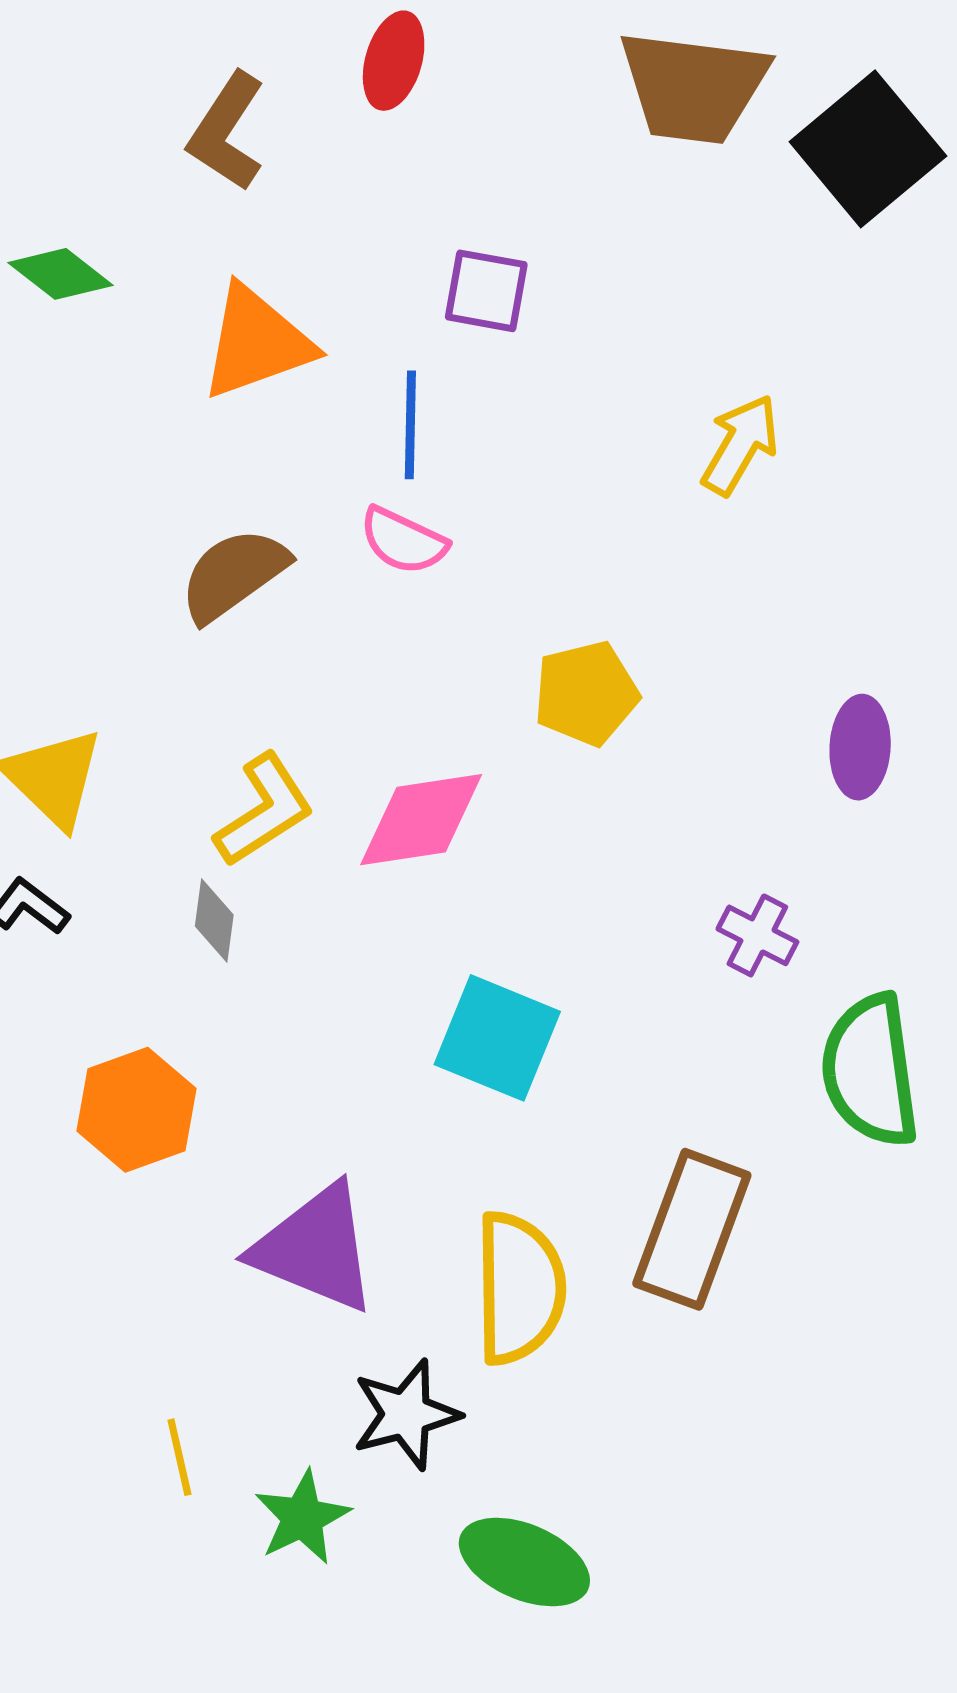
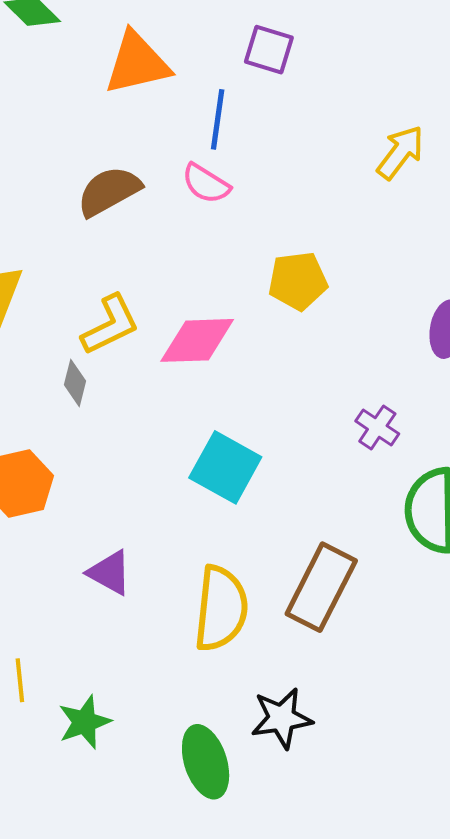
purple triangle: (315, 1248) -> (110, 573), size x0.6
black star: (406, 1414) -> (282, 718), moved
green ellipse: (524, 1562) -> (206, 762), turned 42

